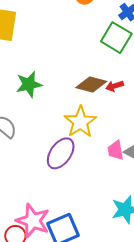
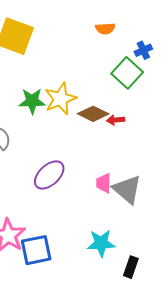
yellow star: (80, 122) -> (60, 99), moved

